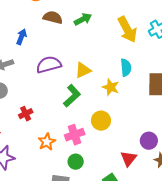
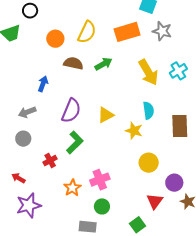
purple semicircle: (49, 65) -> (71, 111), turned 130
green L-shape: (72, 96) -> (75, 142), moved
yellow circle: (101, 121) -> (149, 163), moved

